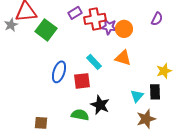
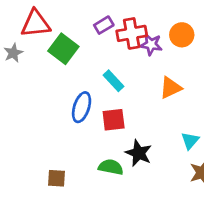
gray star: (11, 25) -> (13, 53), moved
orange circle: (124, 29) -> (182, 35), moved
orange triangle: (123, 58) -> (171, 88), turned -42
cyan rectangle: (94, 62) -> (114, 81), moved

